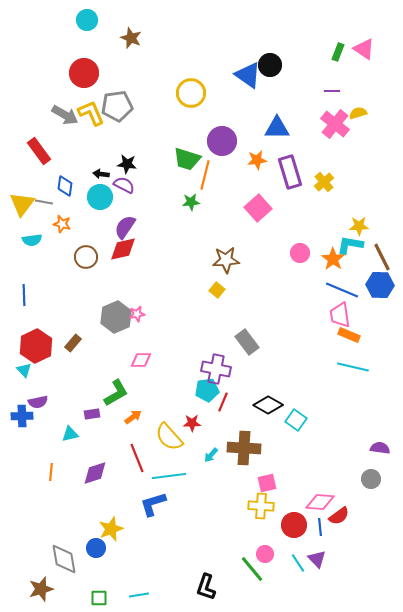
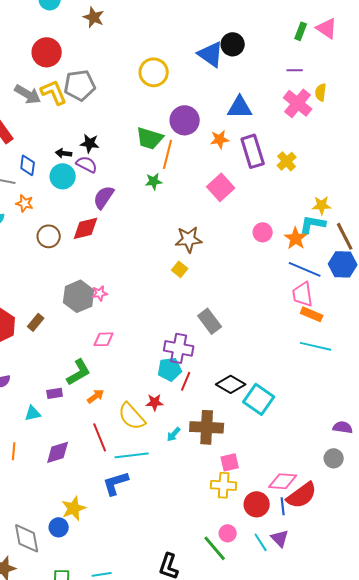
yellow semicircle: (358, 113) -> (321, 92), turned -66
purple semicircle: (125, 227) -> (104, 197), moved
cyan square: (296, 420) -> (259, 399), size x1.4
red semicircle: (339, 516) -> (302, 495), size x1.5

